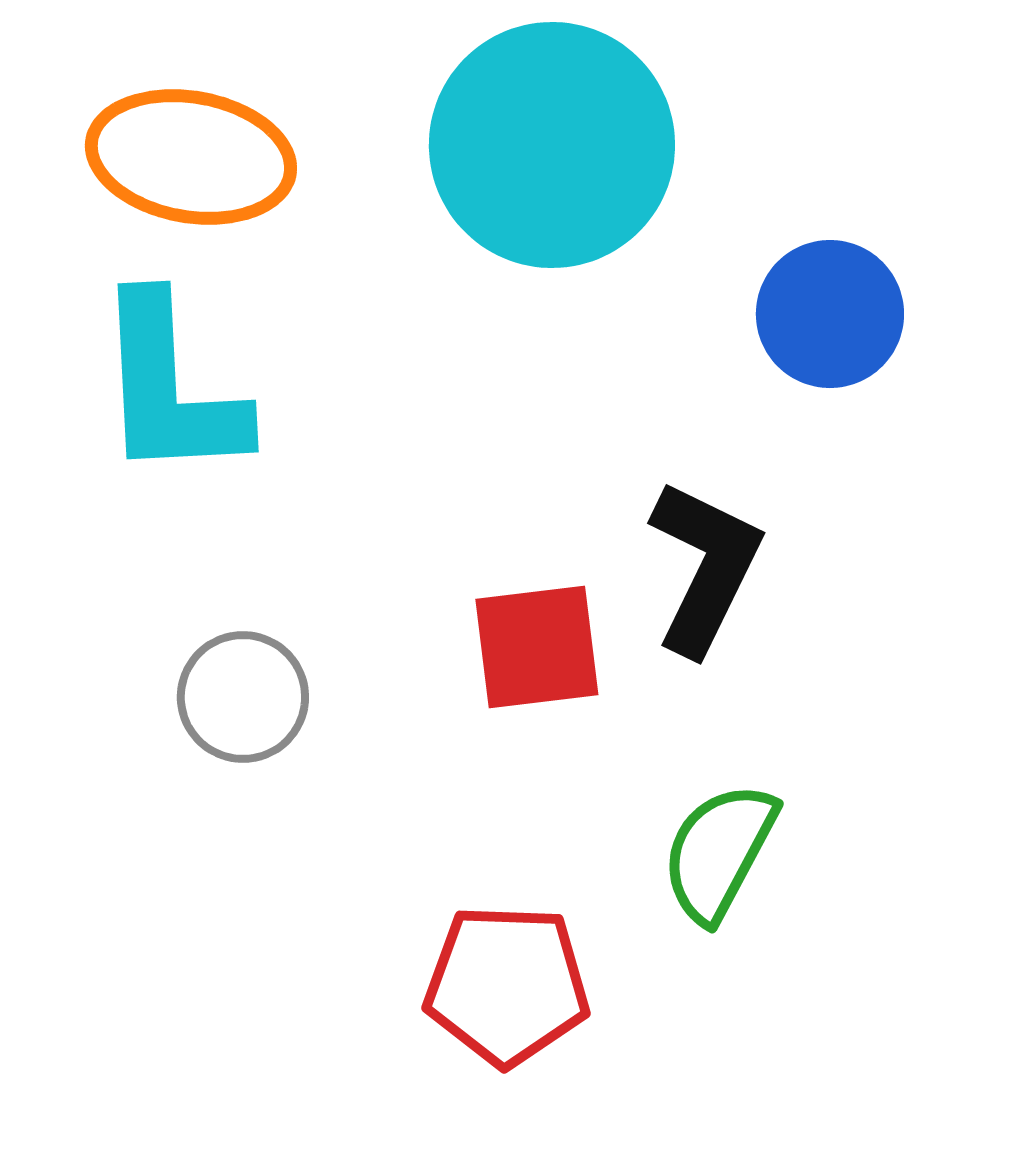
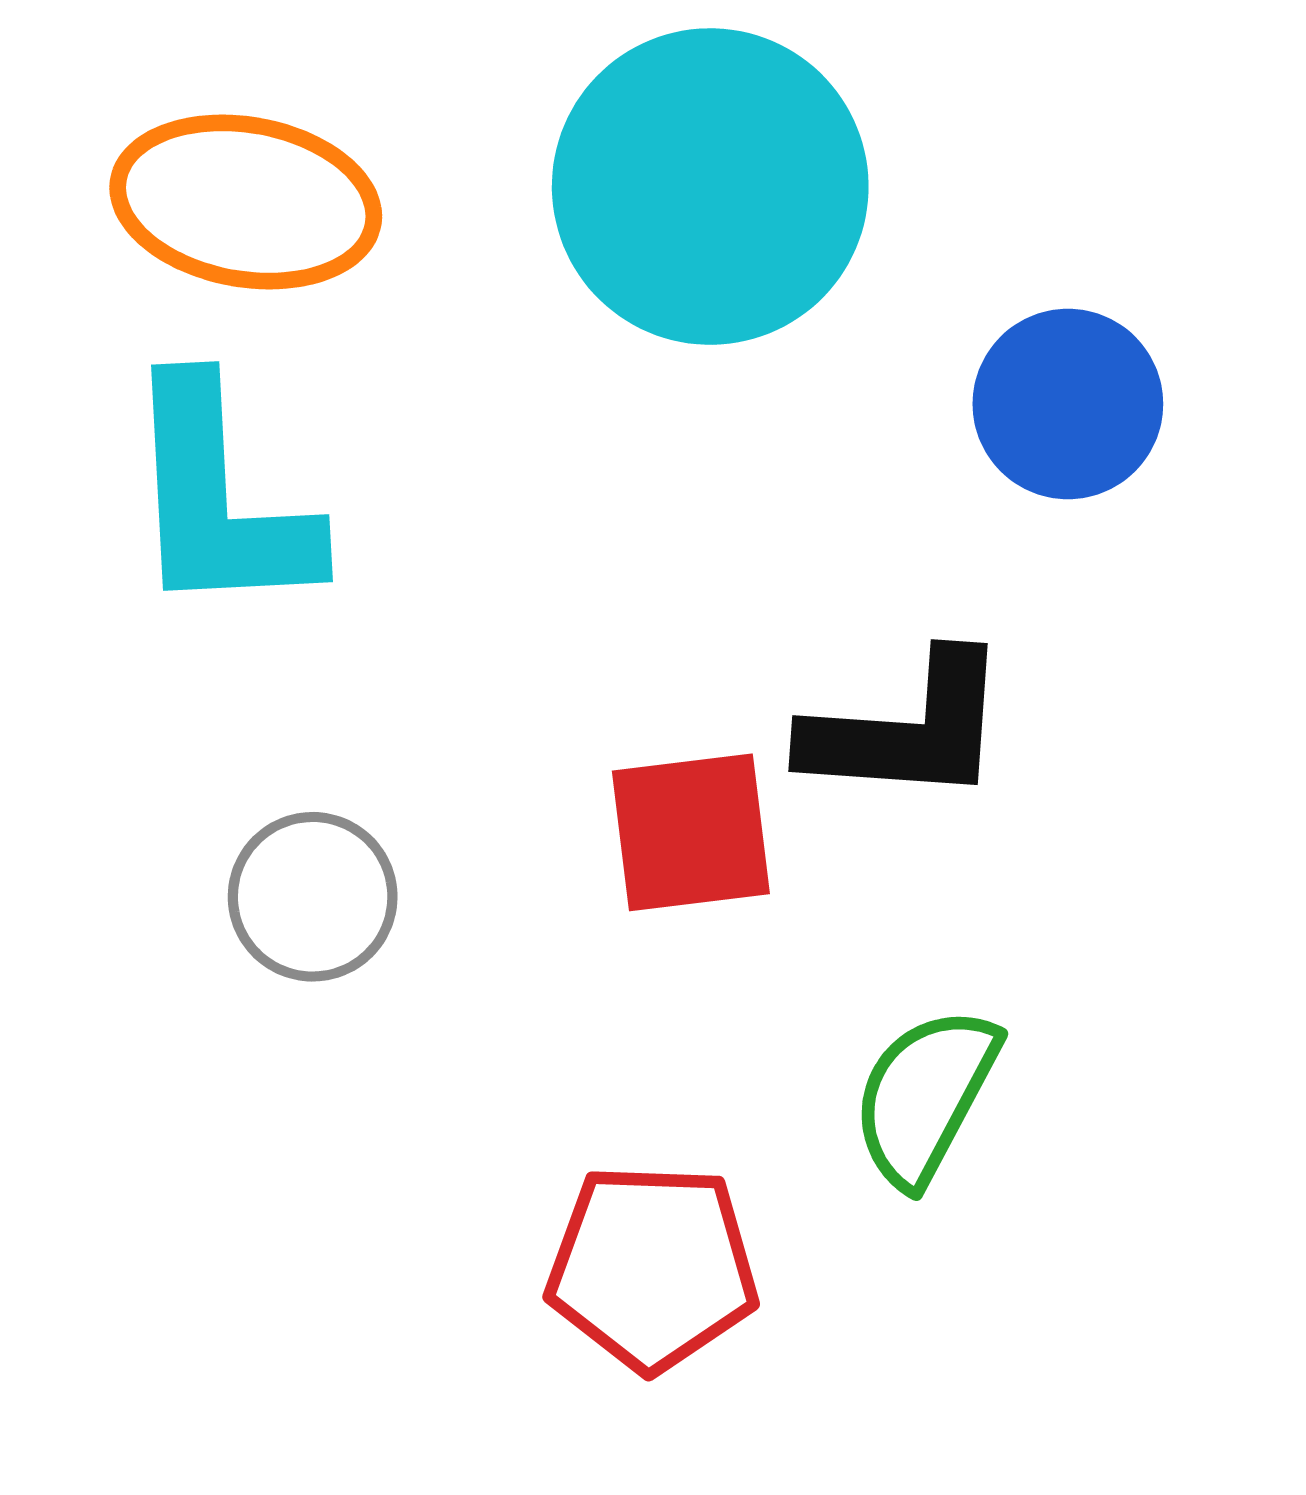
black L-shape: (705, 567) -> (907, 729), turned 68

